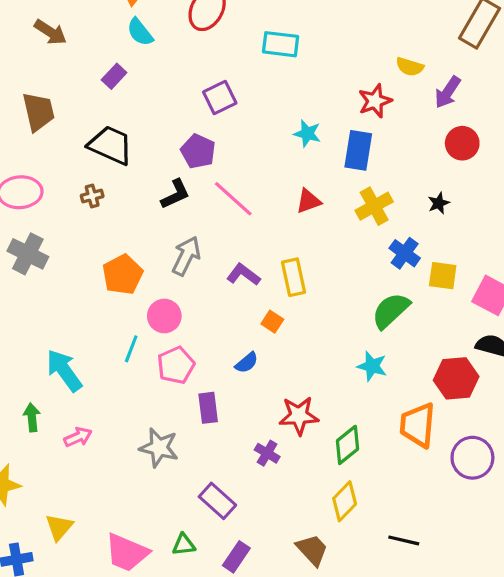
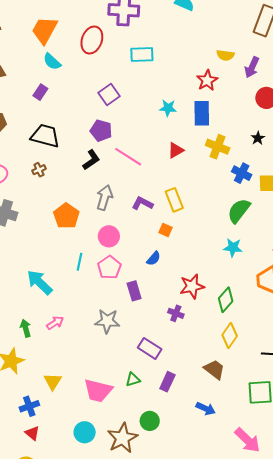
yellow cross: (374, 206) -> (218, 147), turned -30
pink circle: (164, 316) -> (109, 236), moved
green arrow: (32, 417) -> (26, 328), moved

